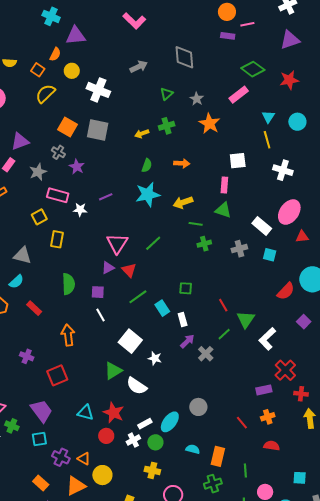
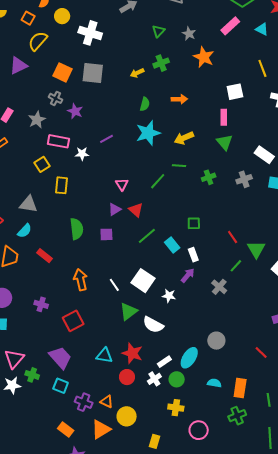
cyan triangle: (268, 117) -> (262, 29), moved, turned -32
purple triangle: (20, 141) -> (18, 65), moved
green triangle: (223, 210) -> (225, 142), turned 36
green line: (196, 224) -> (179, 166), moved
pink triangle: (117, 243) -> (122, 184), size x0.6
white line: (100, 315) -> (114, 285), moved
purple arrow: (187, 341) -> (188, 275), moved
cyan square: (39, 439) -> (61, 386), turned 35

